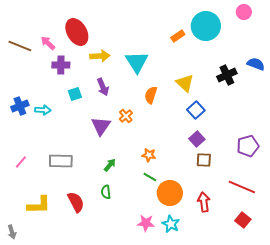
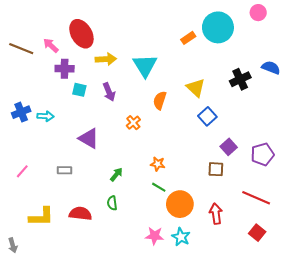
cyan square: (75, 94) -> (79, 90), moved, turned 32
purple triangle: (101, 126) -> (89, 138), moved, turned -35
purple square: (197, 139) -> (229, 147), moved
gray rectangle: (61, 161) -> (65, 170), size x0.6
red semicircle: (76, 202) -> (80, 214), turned -55

